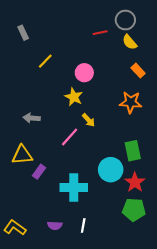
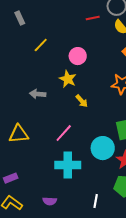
gray arrow: (32, 118) -> (38, 94), moved
pink line: (70, 137) -> (64, 133), moved
purple rectangle: (39, 172) -> (11, 178), moved, turned 32
white line: (83, 225) -> (96, 201), moved

